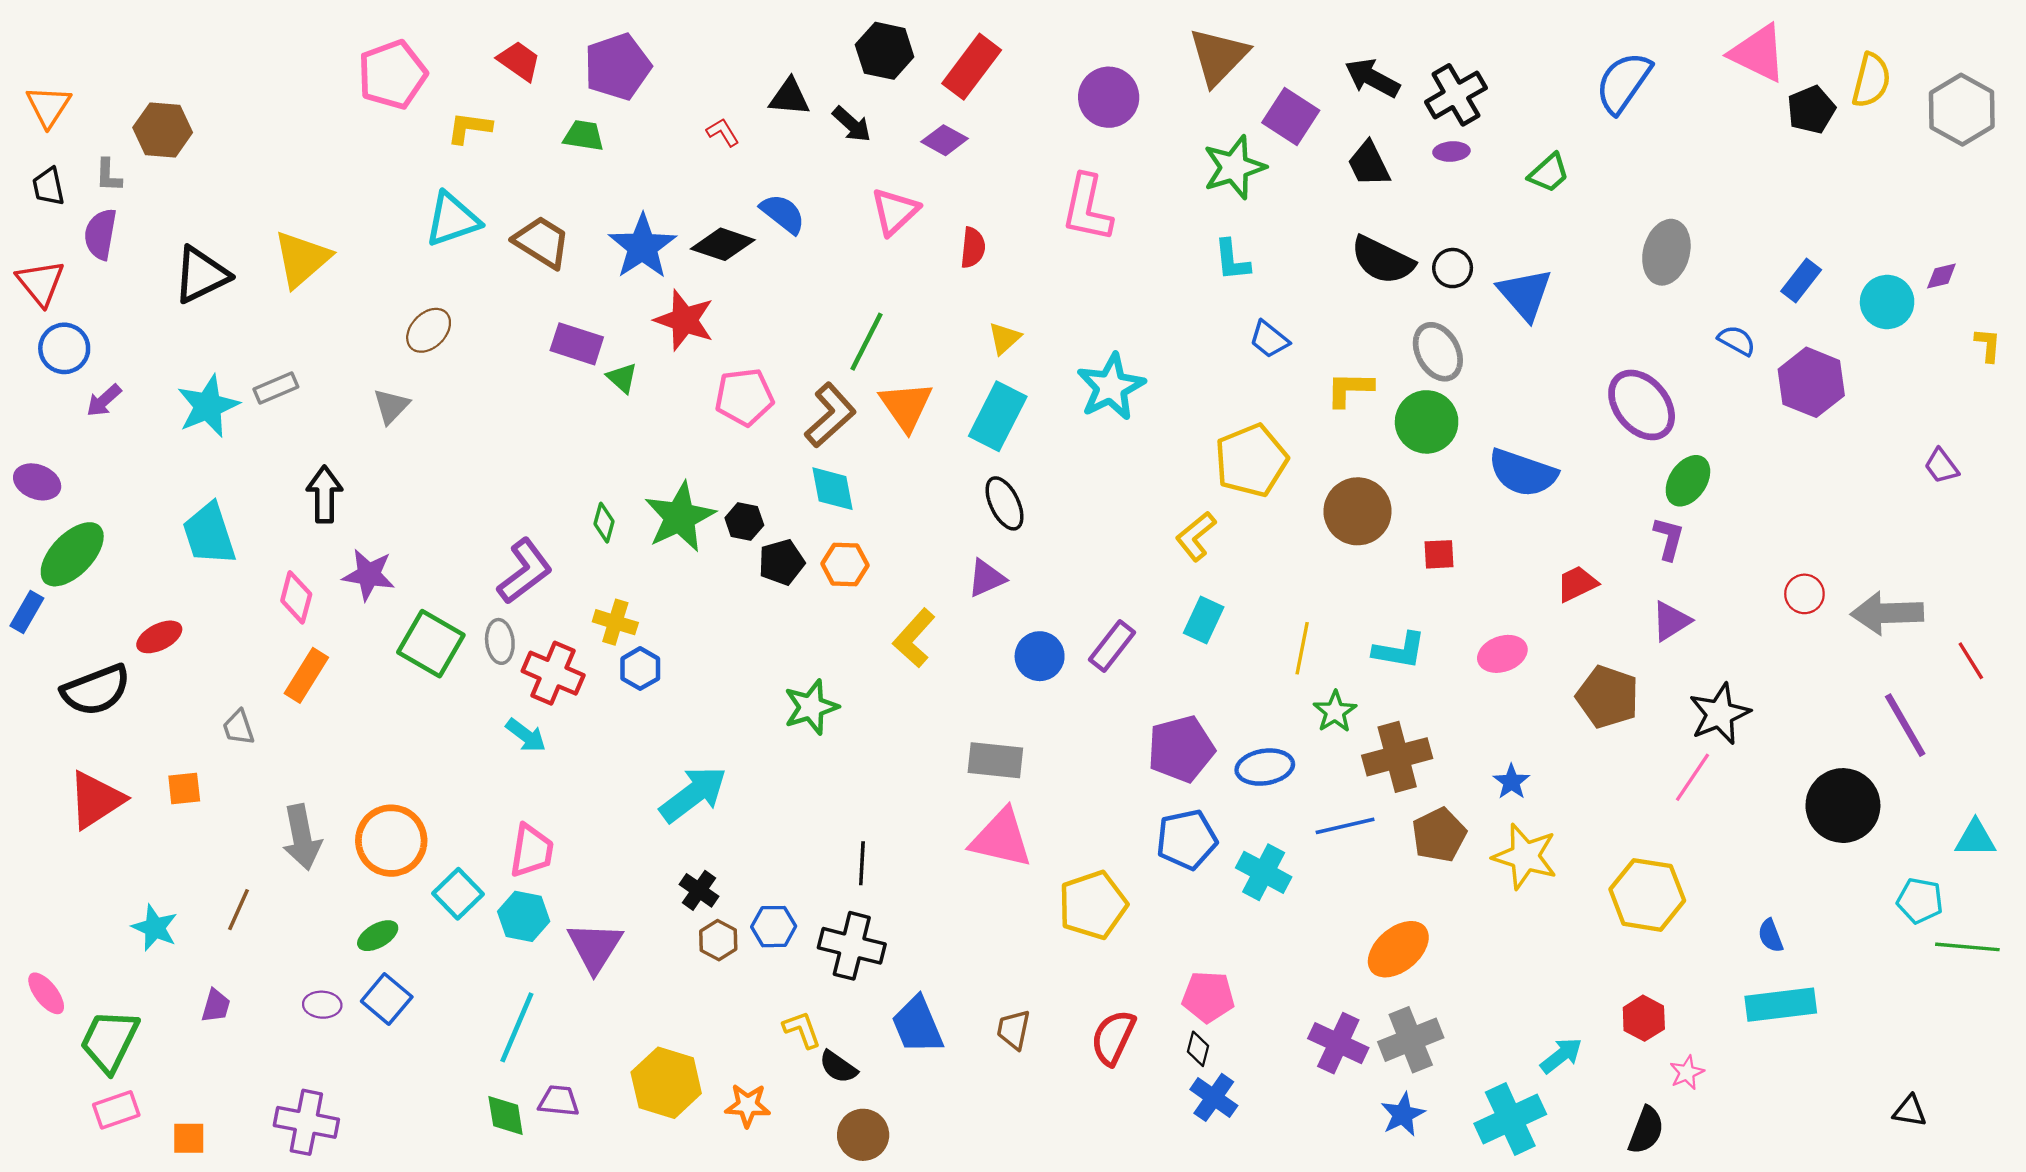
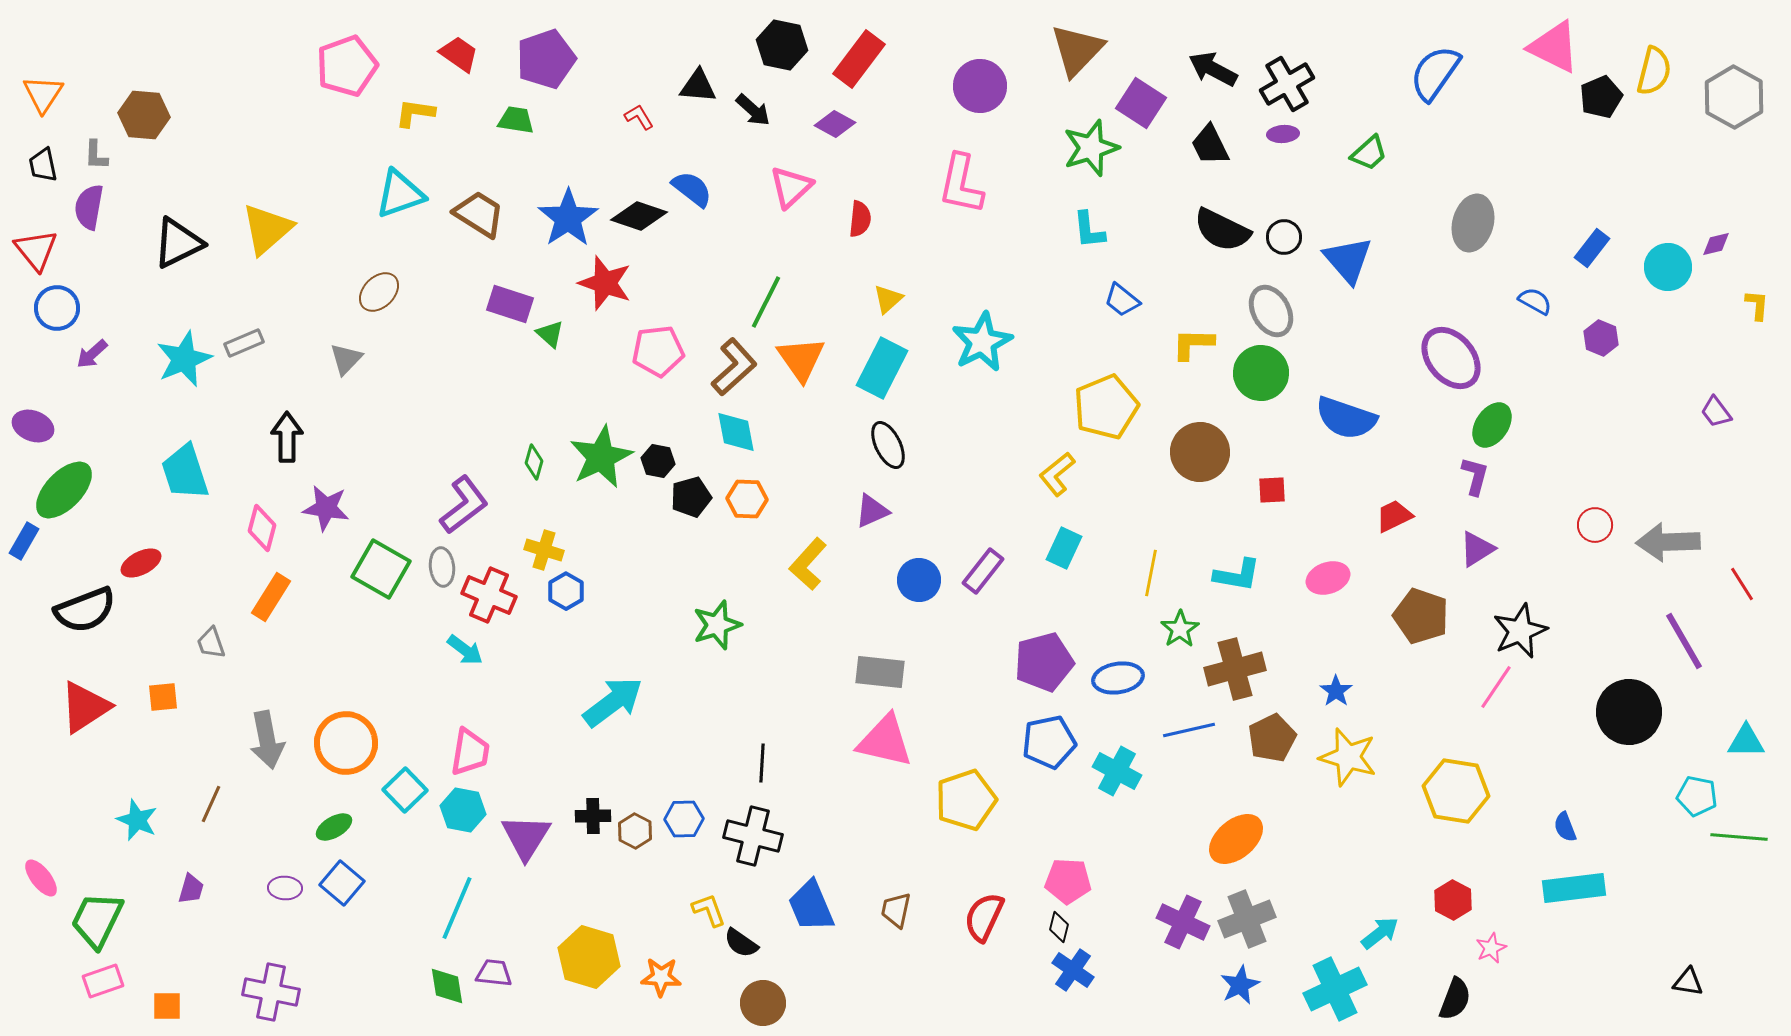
purple hexagon: (1811, 382) -> (1601, 338), size x0.6
black cross: (699, 890) -> (593, 816), moved, turned -36

